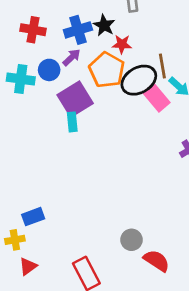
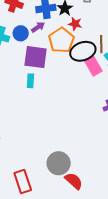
purple square: (75, 99) -> (36, 57), turned 30
cyan rectangle: (72, 122) -> (30, 81), moved
gray circle: (131, 240) -> (59, 163), size x1.5

